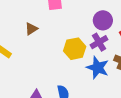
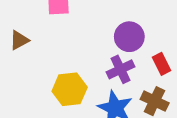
yellow hexagon: (75, 49) -> (70, 89), moved

